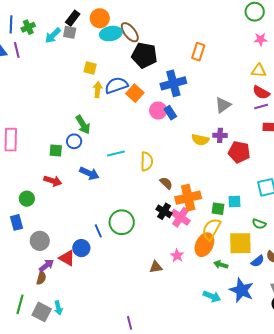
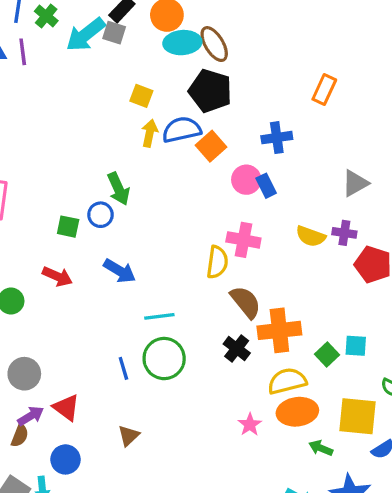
green cross: (28, 27) -> (46, 16), turned -32
cyan arrow: (53, 35) -> (86, 35), size x1.4
black pentagon: (144, 55) -> (210, 91), moved
blue cross: (173, 83) -> (277, 138), size x0.7
cyan line: (116, 153) -> (159, 316), moved
brown semicircle: (166, 183) -> (246, 302), size x1.5
green square: (218, 209) -> (327, 354), turned 32
pink cross: (180, 217) -> (243, 240), moved, turned -30
yellow semicircle: (211, 229) -> (287, 381), moved, turned 40
orange ellipse: (204, 245) -> (297, 412), turned 50
blue circle: (81, 248) -> (65, 459), moved
brown triangle: (156, 267) -> (129, 436), moved, turned -40

